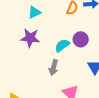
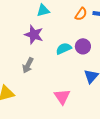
gray arrow: (54, 68) -> (28, 65), moved

